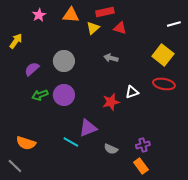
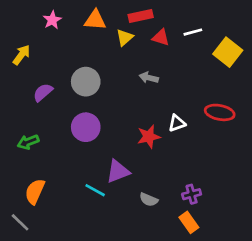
white line: (174, 24) -> (193, 32), moved
yellow square: (163, 55) -> (228, 52), moved
green arrow: (40, 95) -> (28, 142), moved
orange semicircle: (26, 143) -> (35, 191), turned 96

